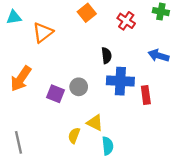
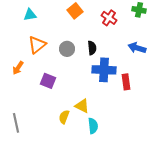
cyan triangle: (14, 17) -> (30, 15), moved
orange triangle: (43, 32) -> (37, 45), moved
orange arrow: (21, 79) -> (18, 68), size x0.6
gray circle: (79, 87) -> (67, 49), moved

